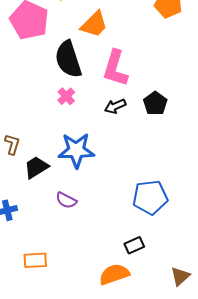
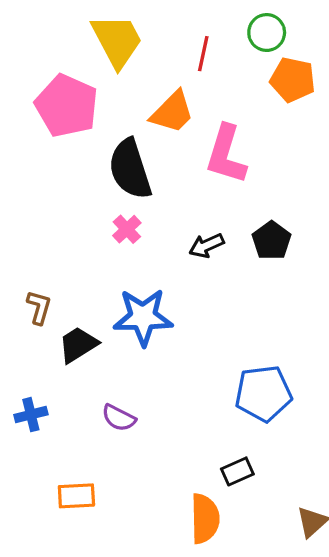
pink L-shape: (115, 68) -> (226, 154), moved
purple semicircle: (66, 200) -> (119, 418), moved
orange semicircle: (114, 274) -> (205, 519), turned 108

